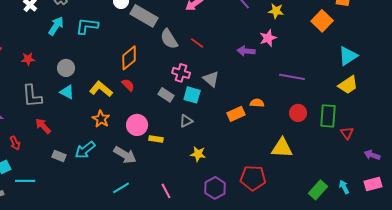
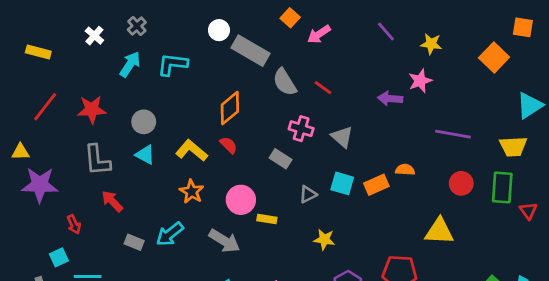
red star: (28, 59) -> (92, 109), size x1.5
yellow trapezoid: (348, 85) -> (513, 146), moved, turned 30
cyan square: (192, 95) -> (342, 183), moved

